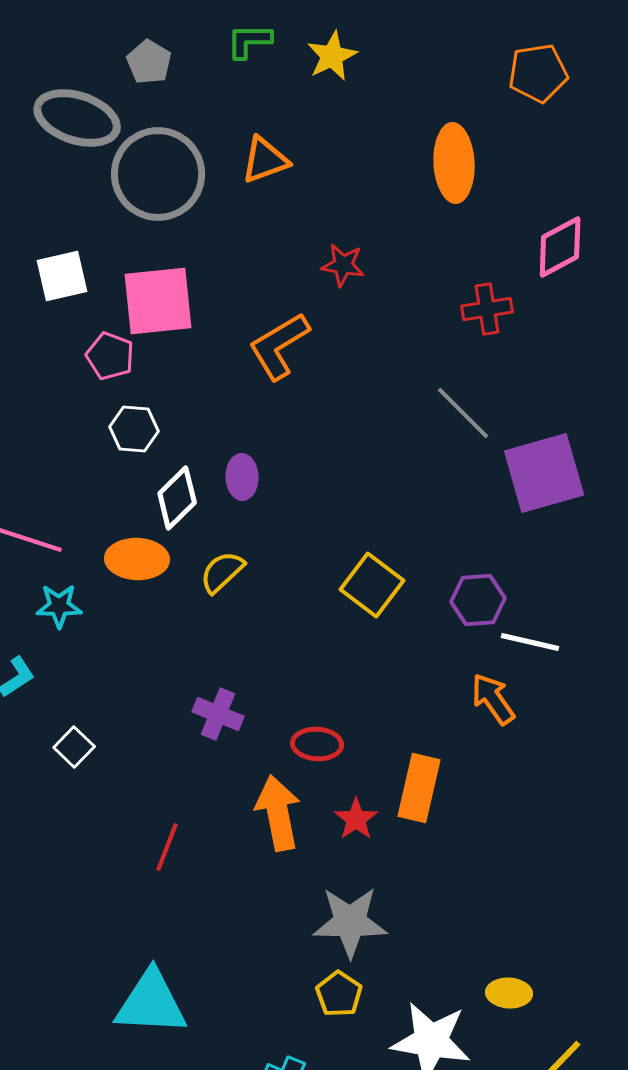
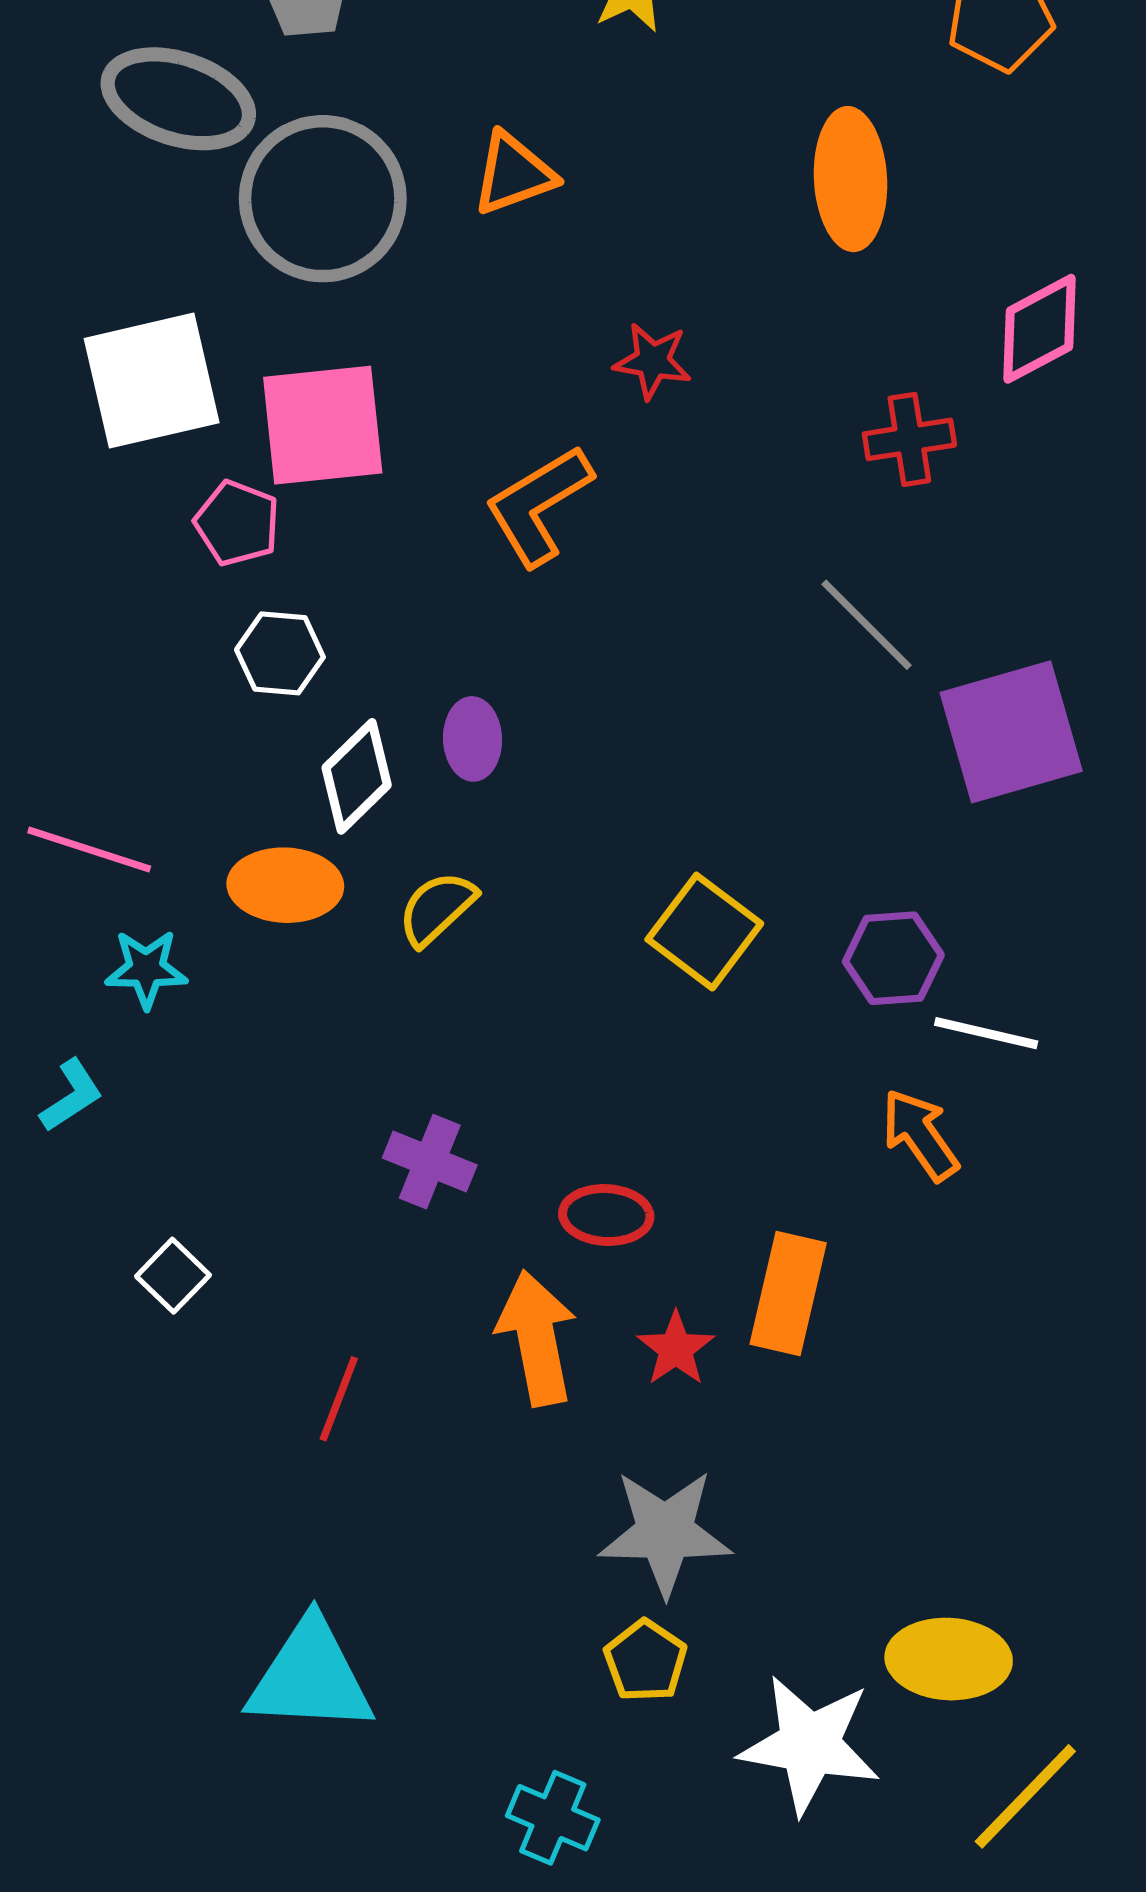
white square: (62, 276) -> (152, 381), size x1.5
white square: (74, 747) -> (173, 1276), moved
yellow ellipse: (509, 993) -> (949, 1659), size x1.5

